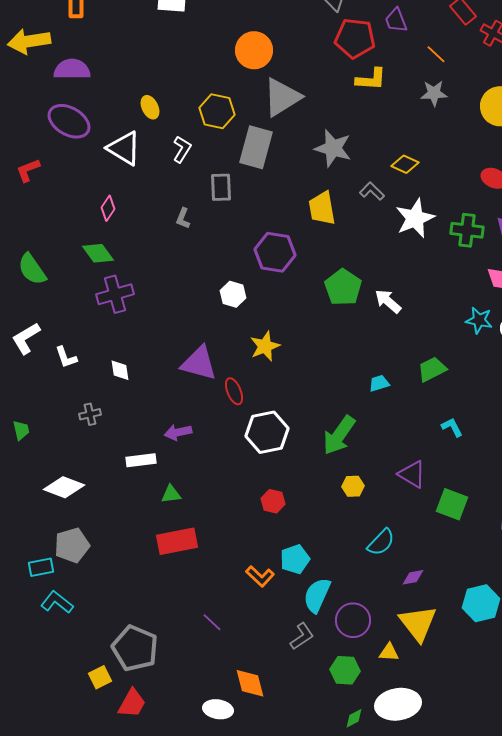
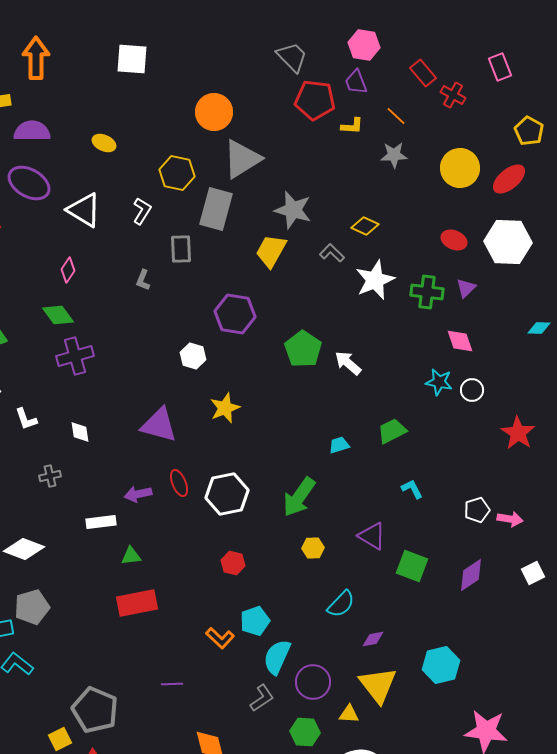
yellow L-shape: (371, 79) -> (352, 126), moved, size x0.7
yellow ellipse: (150, 107) -> (104, 143), moved, turned -40
yellow trapezoid: (322, 208) -> (271, 251), moved, turned 39
red ellipse: (234, 391) -> (179, 483), moved
purple line: (212, 622) -> (172, 684), turned -45

